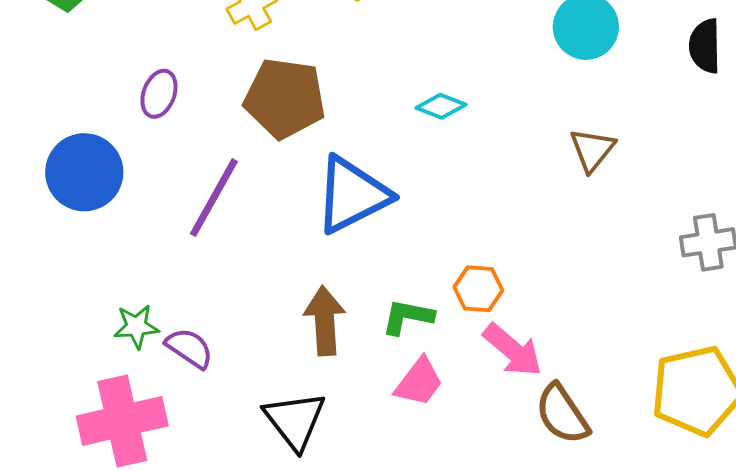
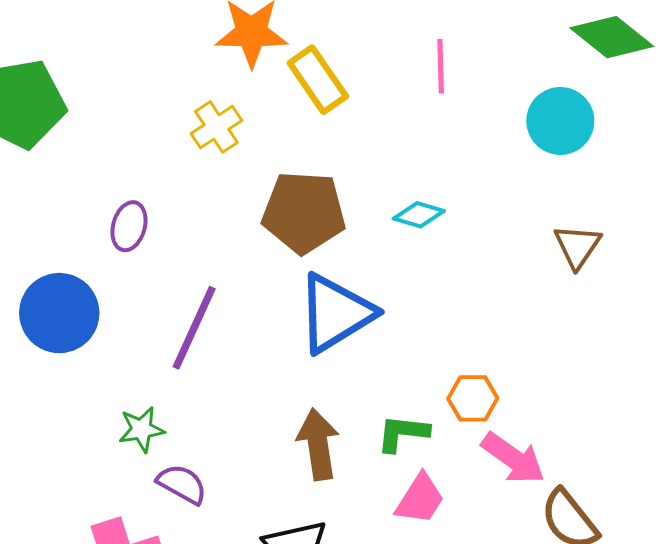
brown pentagon: (285, 98) -> (304, 212), moved
green star: (136, 326) -> (141, 429), moved

